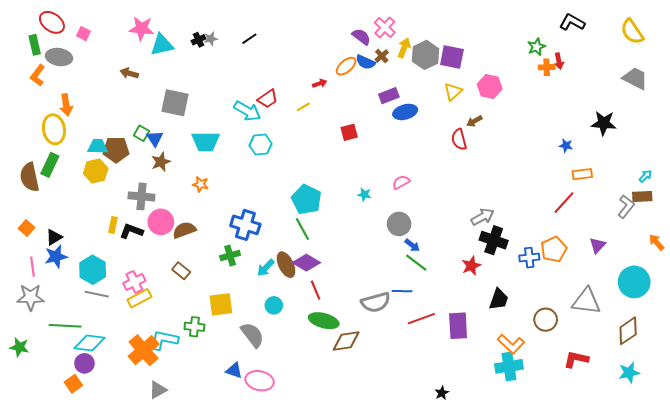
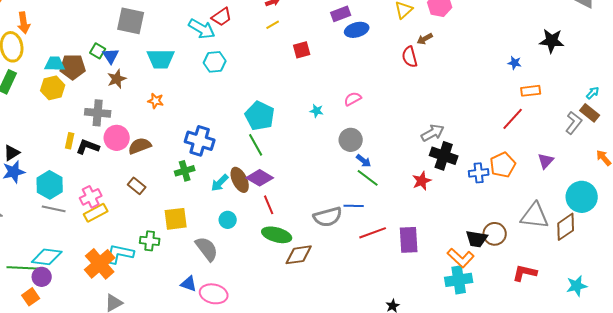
yellow line: (303, 107) -> (273, 25), moved
brown rectangle: (642, 196) -> (590, 113), turned 42
black trapezoid: (499, 299) -> (477, 239), moved, turned 80
green line: (65, 326) -> (23, 268), moved
brown diamond: (628, 331) -> (566, 227), moved

